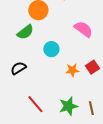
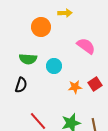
green semicircle: (25, 32) -> (28, 59), moved, turned 42
black semicircle: (18, 68) -> (21, 85), turned 140

